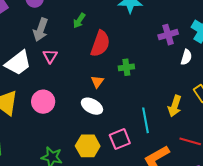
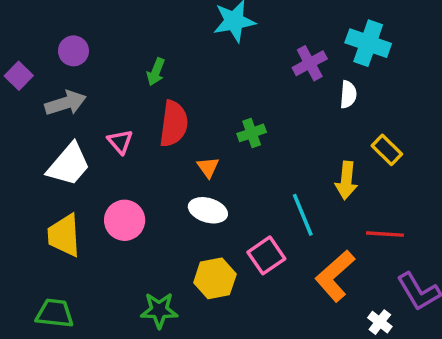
gray arrow: (41, 30) -> (66, 103), moved, turned -115
red semicircle: (100, 44) -> (174, 124), moved

